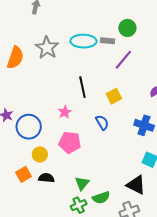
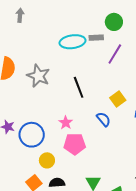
gray star: (47, 48) -> (38, 76), moved
yellow square: (114, 96) -> (118, 99), moved
pink star: (65, 112) -> (66, 123), moved

